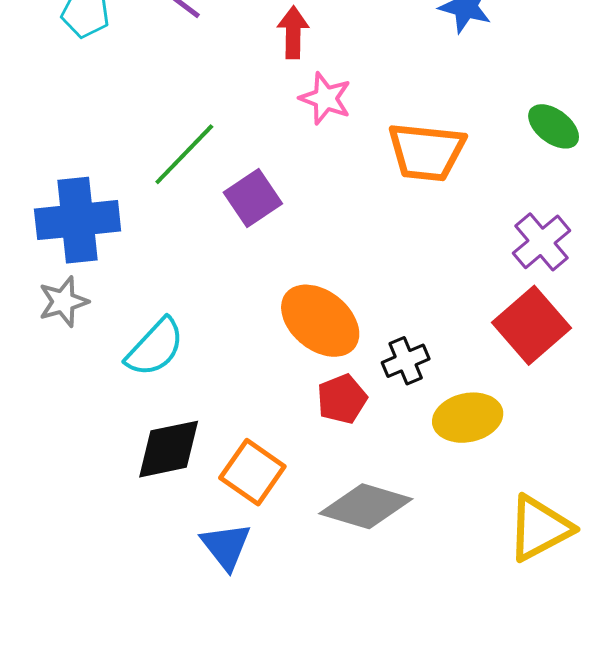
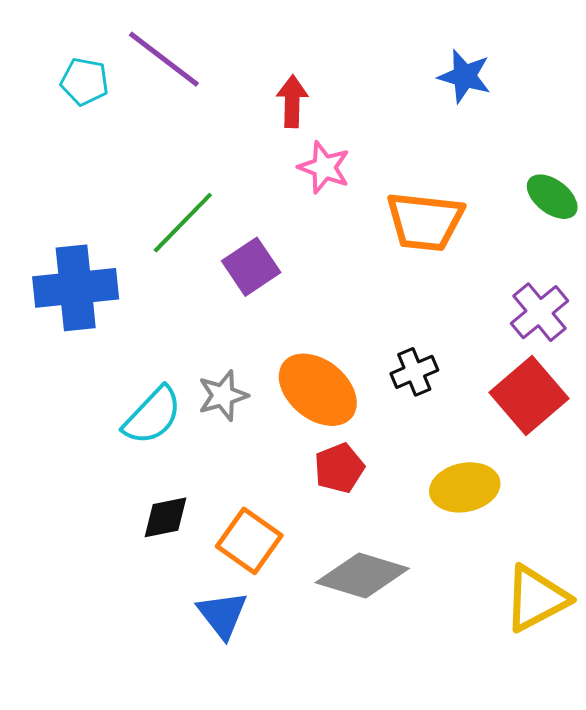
gray star: (63, 302) -> (223, 396), moved
black cross: (406, 361) -> (414, 372), moved
black diamond: (169, 449) -> (165, 517), size x0.7

